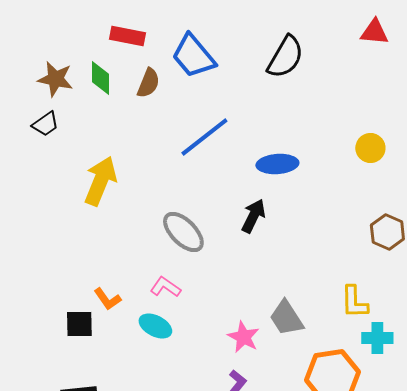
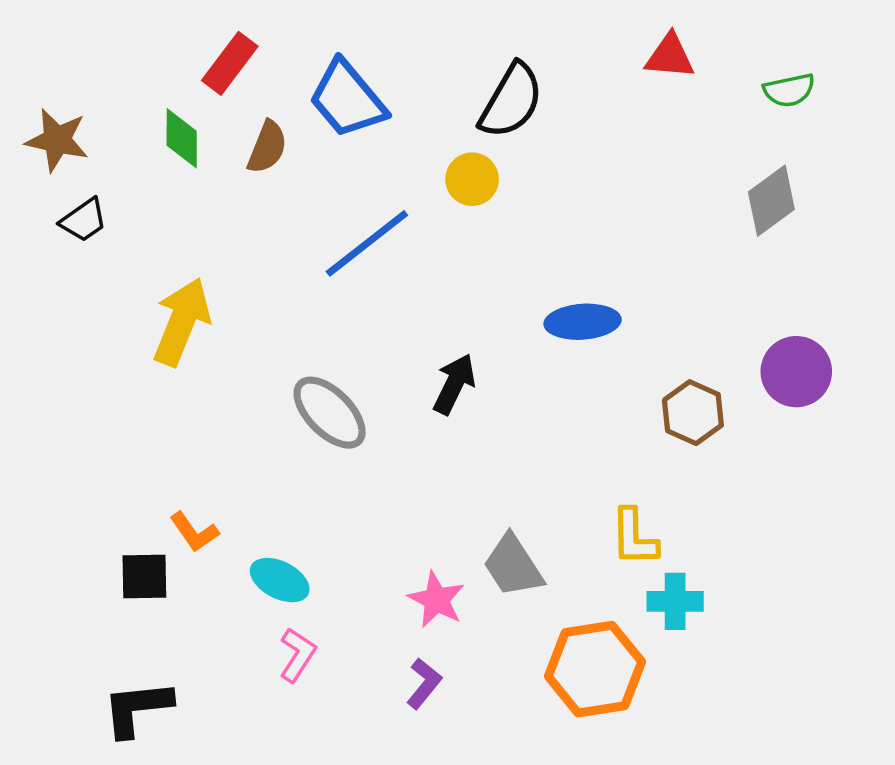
red rectangle: (127, 36) -> (230, 63), turned -64
brown star: (55, 79) -> (57, 140), moved
yellow circle: (370, 148) -> (472, 179), moved
blue ellipse: (277, 164) -> (583, 322), moved
pink L-shape: (165, 287) -> (297, 655), moved, turned 88

